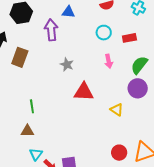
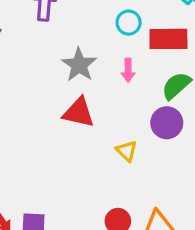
red rectangle: (129, 38) -> (168, 39), size x1.6
gray star: (67, 64) -> (79, 65), moved, size x1.5

